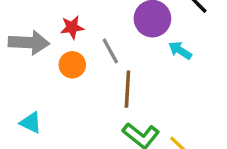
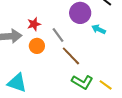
brown line: (127, 89) -> (71, 56), turned -40
cyan triangle: (31, 123) -> (17, 83), size x1.5

